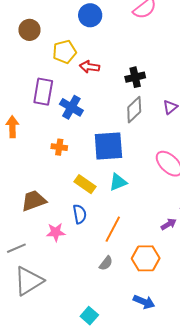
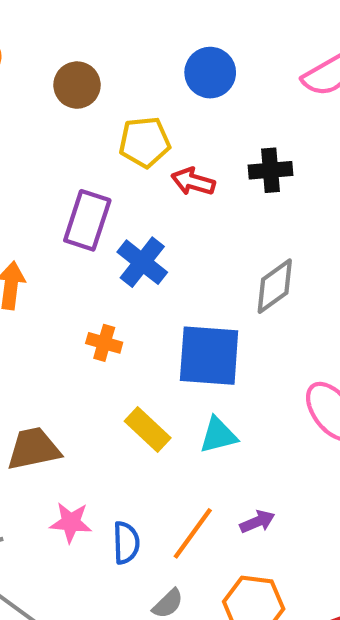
black cross: (135, 77) -> (271, 170), moved
blue semicircle: (80, 214) -> (126, 543), moved
purple arrow: (169, 224) -> (257, 522), moved

